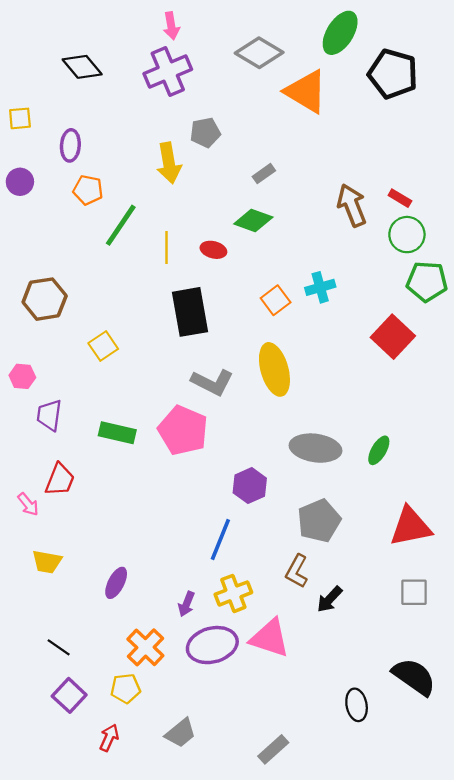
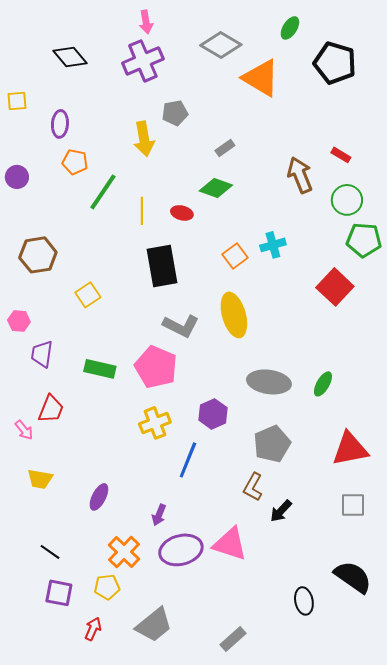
green ellipse: (340, 33) -> (290, 28), size x0.6
purple circle: (20, 182) -> (17, 177), moved
red rectangle: (400, 198) -> (341, 155), moved
yellow cross: (233, 593) -> (155, 423), moved
purple square: (69, 695) -> (59, 593), turned -32
gray trapezoid: (181, 733) -> (154, 625), size x1.4

